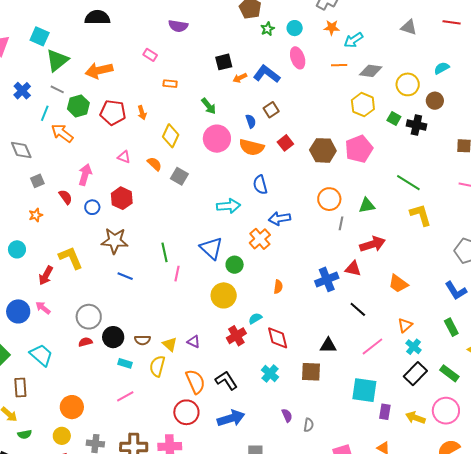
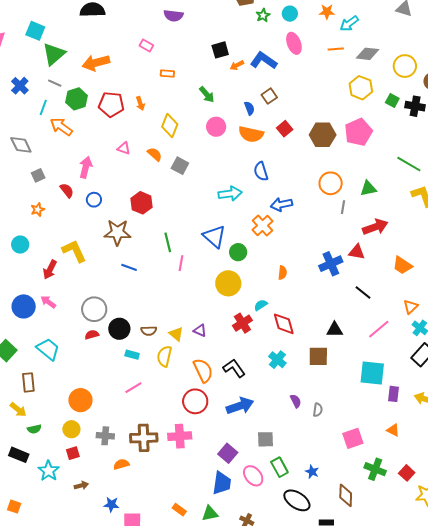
pink circle: (217, 139) -> (216, 127), size x0.7
red hexagon: (122, 198) -> (142, 203), moved

